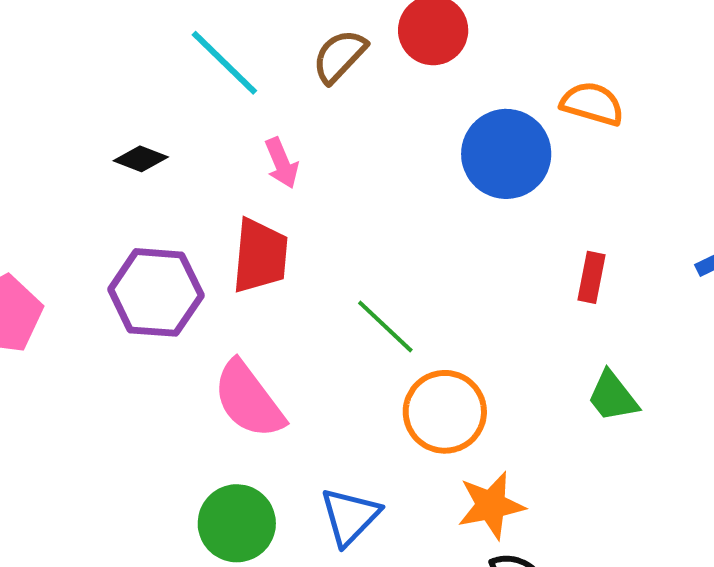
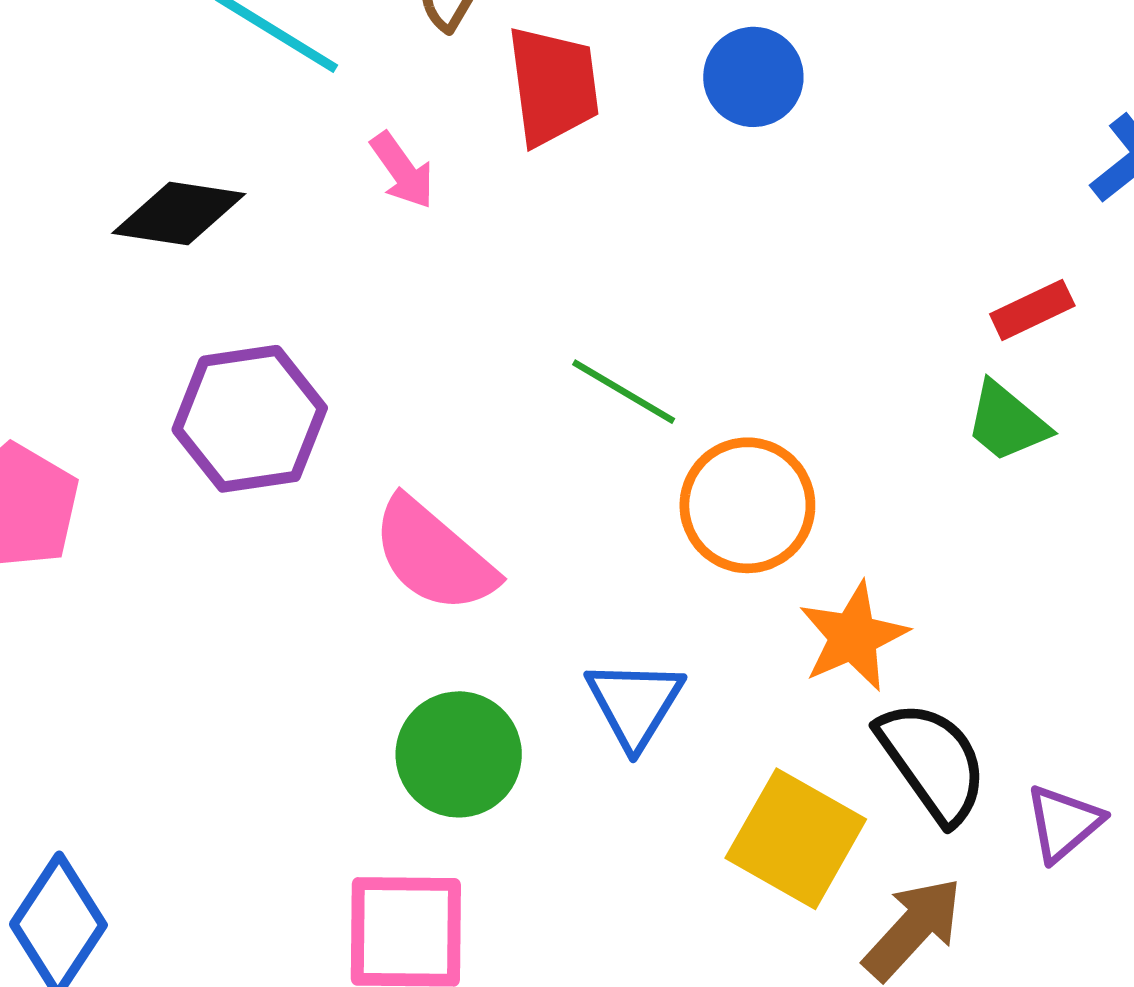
blue circle: (506, 154) -> (753, 77), size x0.7
black diamond: (141, 159) -> (179, 214), size x1.5
red trapezoid: (260, 256) -> (553, 86), moved
red rectangle: (591, 277) -> (1032, 310), moved, turned 66

